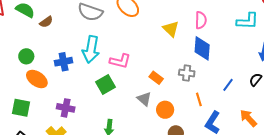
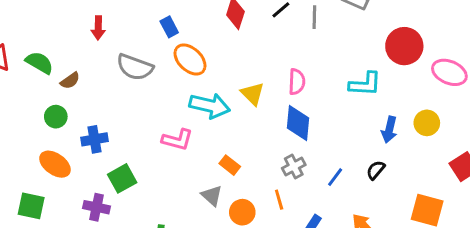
cyan arrow: (91, 49) -> (210, 106), moved, turned -88
green circle: (26, 56) -> (56, 117), moved
gray cross: (187, 73) -> (294, 167), moved, turned -35
green square: (106, 85) -> (122, 178), moved
orange line: (199, 99) -> (279, 200), moved

